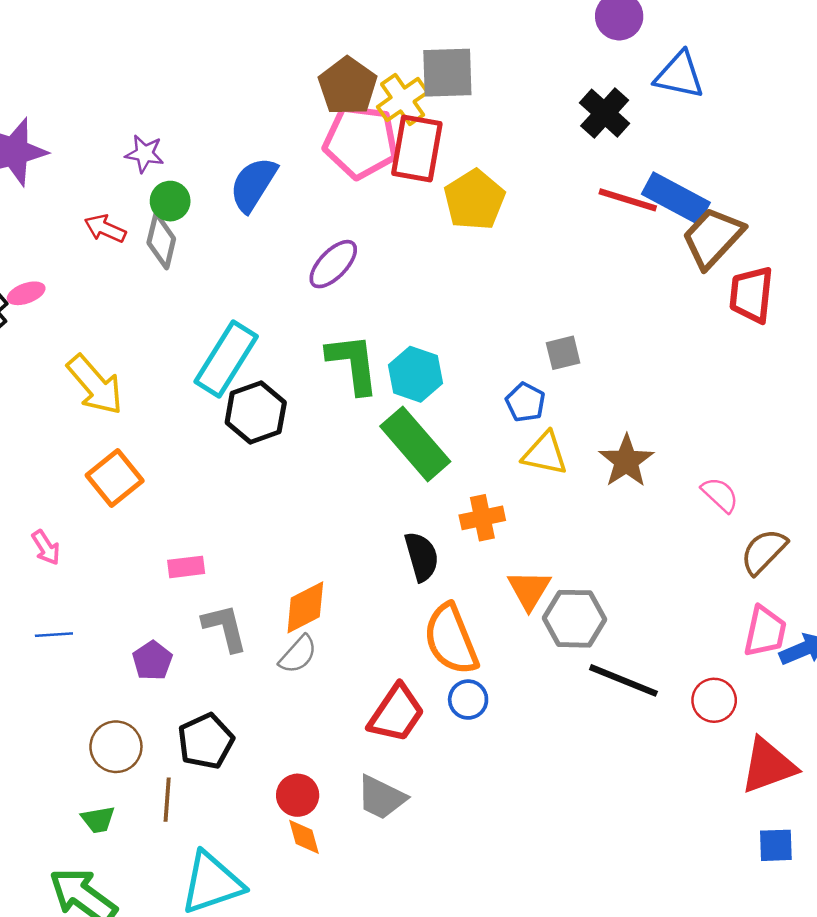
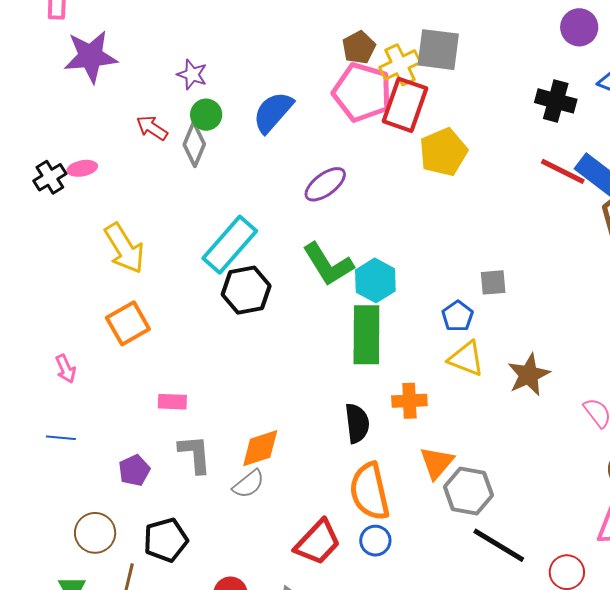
brown pentagon: (348, 86) -> (359, 47), size x0.7
black cross: (605, 113) -> (556, 101), turned -36
green L-shape: (353, 364) -> (328, 264), turned 146
green rectangle: (415, 444) -> (366, 335), turned 32

